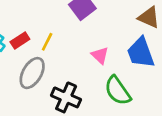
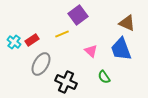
yellow line: (47, 42) -> (62, 34), moved, turned 40
green semicircle: (118, 91) -> (104, 77), size x0.6

